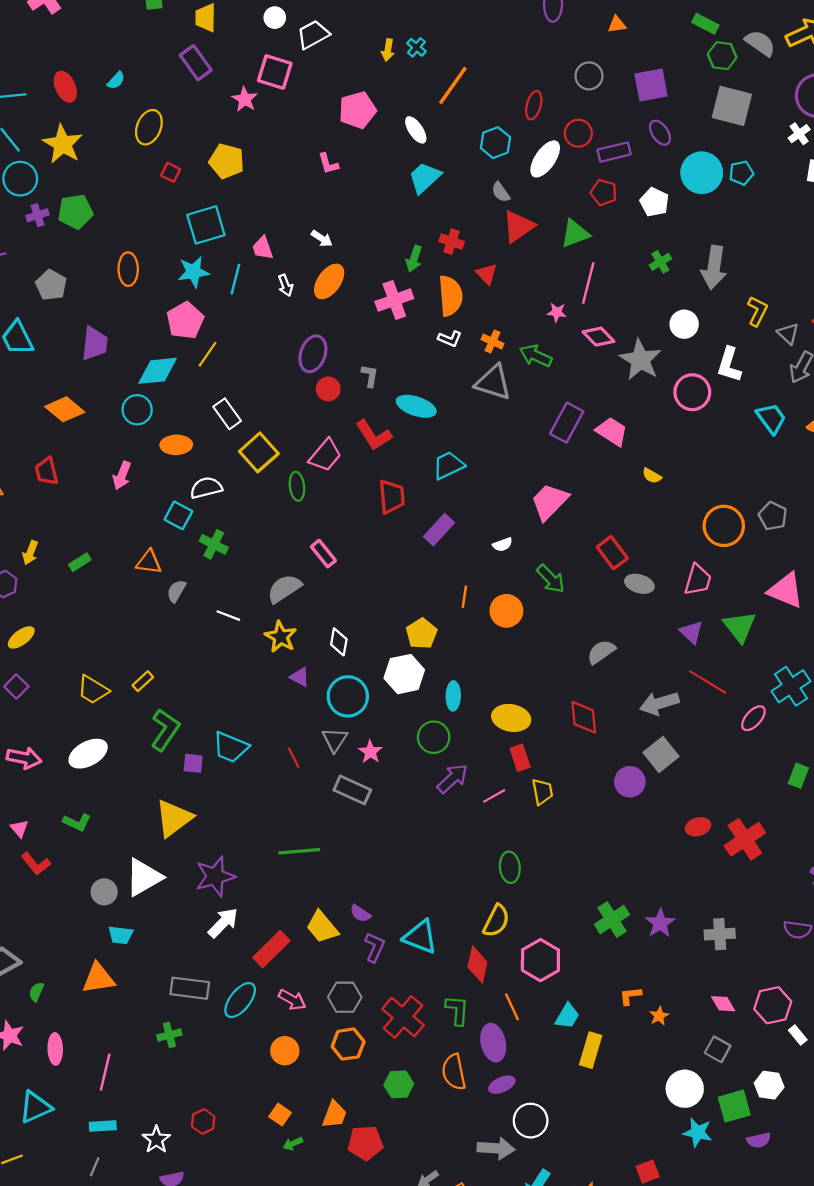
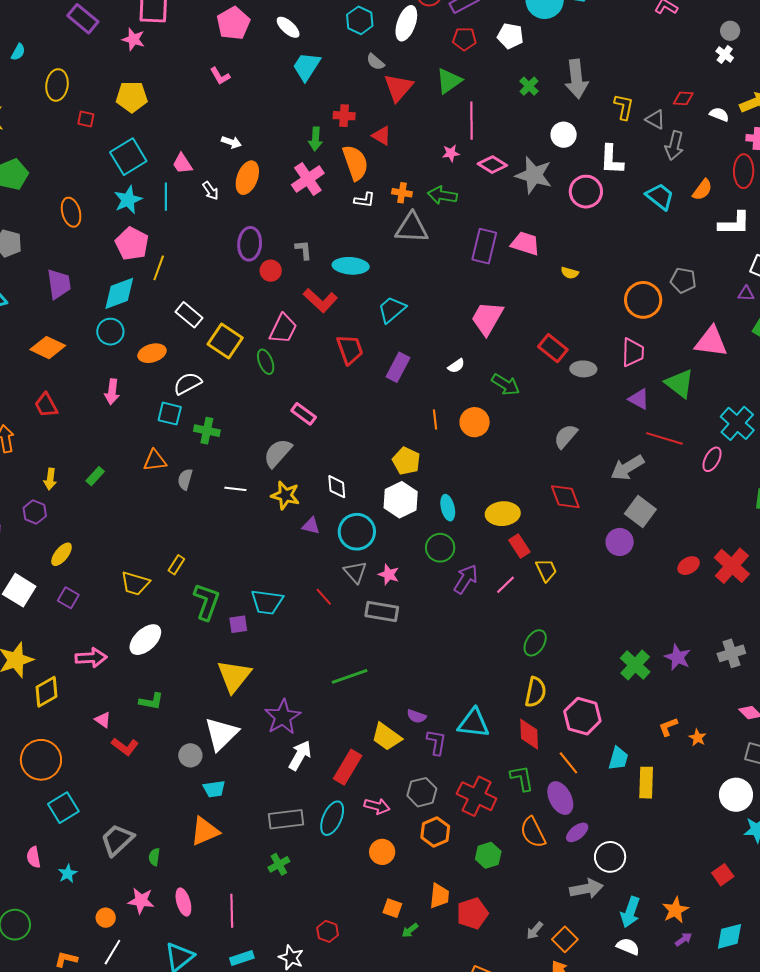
green ellipse: (510, 867) -> (535, 643), turned 52

